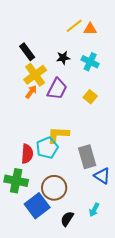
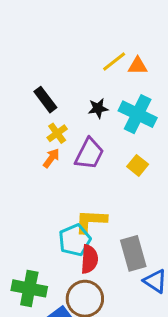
cyan cross: (90, 62) -> (138, 114), size x1.4
yellow cross: (35, 75) -> (57, 133), size x0.6
red semicircle: (27, 154) -> (89, 259), moved

